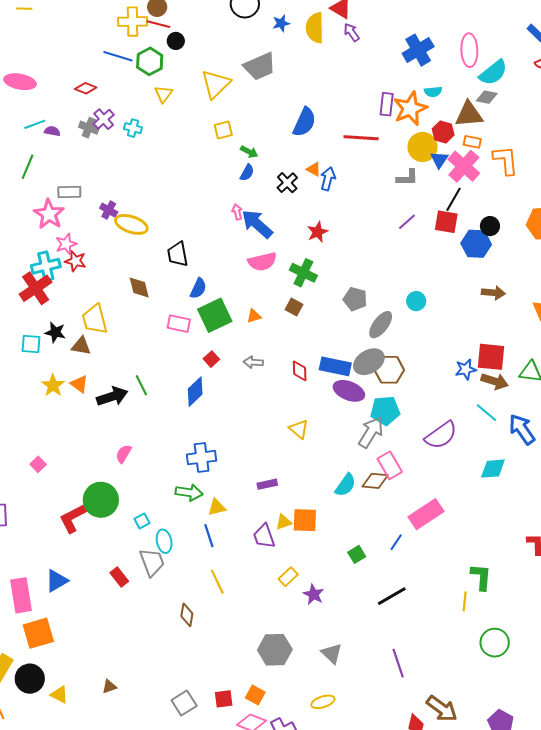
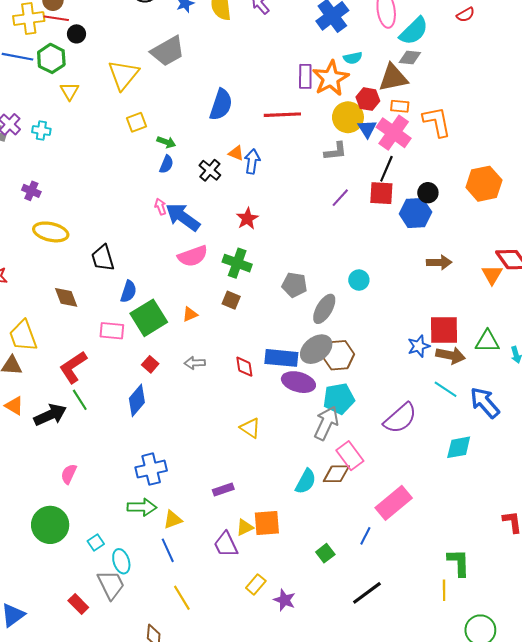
purple cross: (109, 210) -> (31, 191), moved
red L-shape: (73, 518) -> (73, 367), moved

